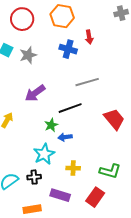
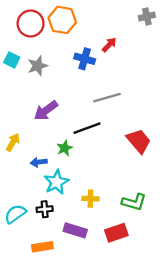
orange hexagon: (62, 16) -> (62, 20), moved
red arrow: (89, 37) -> (109, 45), turned -128
blue arrow: (65, 137) -> (39, 162), moved
red rectangle: (95, 197) -> (116, 233), turned 36

